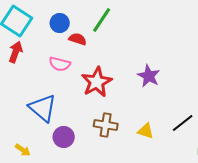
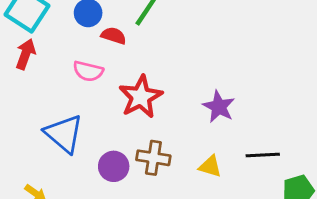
purple star: (149, 76) -> (219, 107), moved
black line: (183, 123) -> (263, 155), turned 35
purple circle: (64, 137) -> (114, 166), moved

